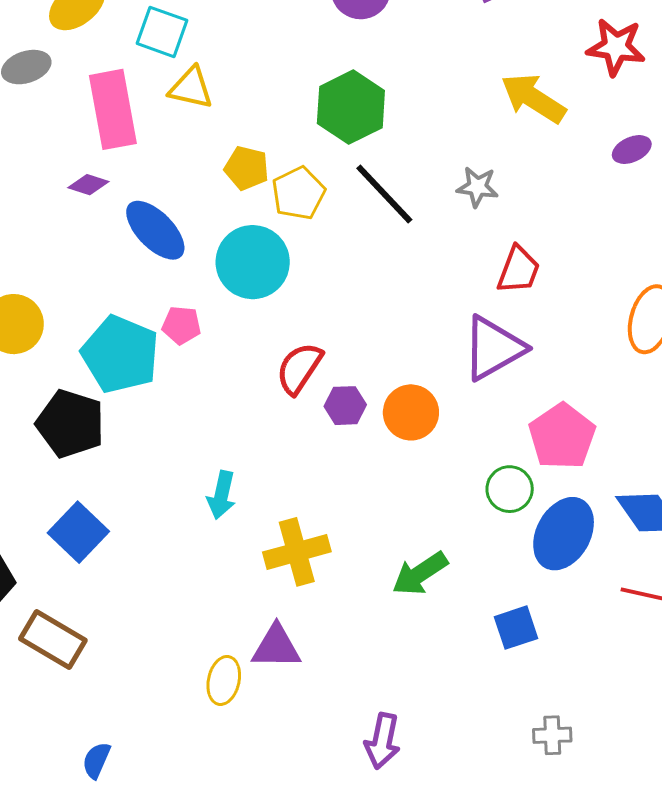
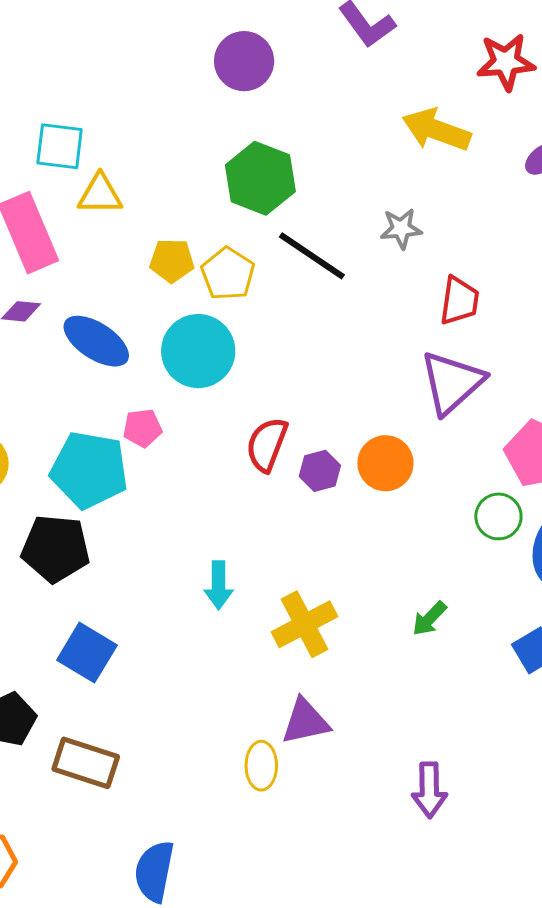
green arrow: (420, 574) -> (429, 619), size x0.7
blue semicircle: (96, 760) -> (154, 871), size x1.6

